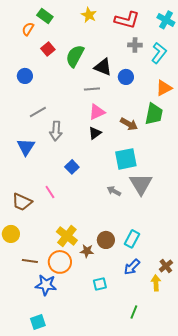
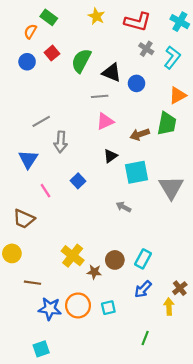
gray cross: (135, 45) -> (146, 49), turned 32
blue circle: (25, 76) -> (27, 62), moved
brown arrow: (129, 124) -> (140, 134), turned 132
black triangle: (95, 133) -> (110, 156), moved
gray triangle: (141, 184) -> (171, 187), moved
pink line: (50, 192) -> (45, 191), moved
orange circle: (60, 262) -> (78, 305), moved

